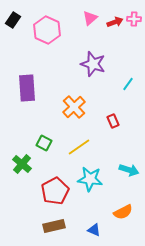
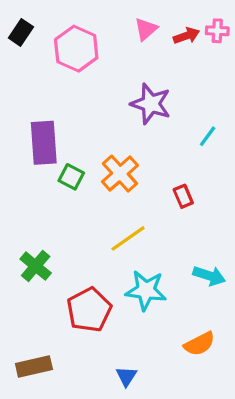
green square: (44, 143) -> (71, 177), moved
brown rectangle: (54, 226) -> (34, 367), moved
blue triangle: (94, 230) -> (126, 376), moved, turned 40

